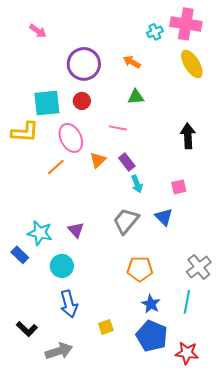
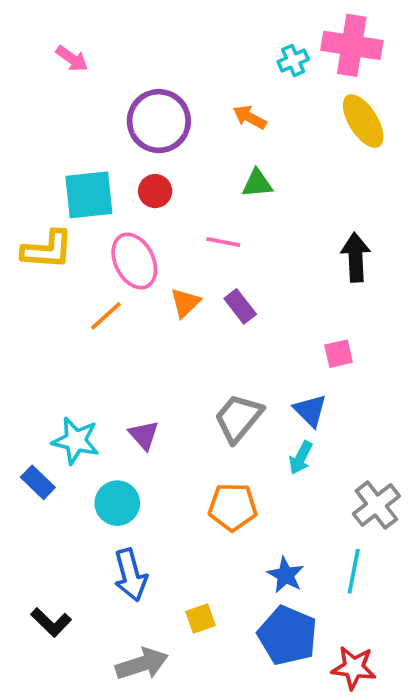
cyan arrow: (137, 184) -> (301, 458), moved, turned 48
orange pentagon: (140, 269) -> (233, 507), moved
gray arrow: (59, 351) -> (142, 664), moved

